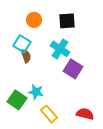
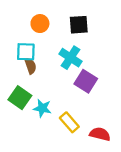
cyan square: (22, 44) -> (26, 52), turned -30
green square: (17, 100) -> (20, 98), moved
yellow rectangle: (49, 114) -> (69, 122), moved

